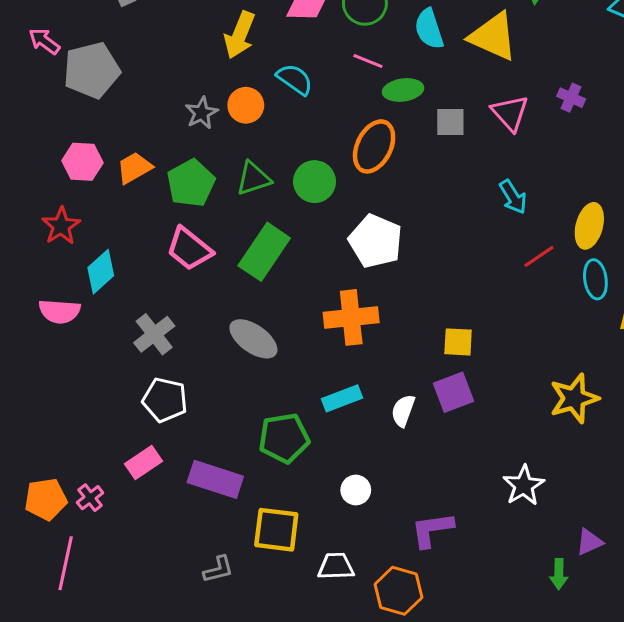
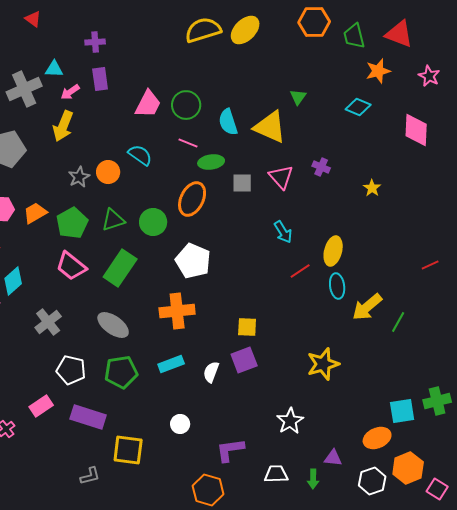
yellow arrow: (240, 35) -> (63, 126), moved
white pentagon: (165, 400) -> (71, 370), moved
green pentagon: (284, 438) -> (121, 372), moved
purple triangle: (589, 542) -> (333, 458), turned 30
white trapezoid: (336, 566) -> (276, 474), moved

